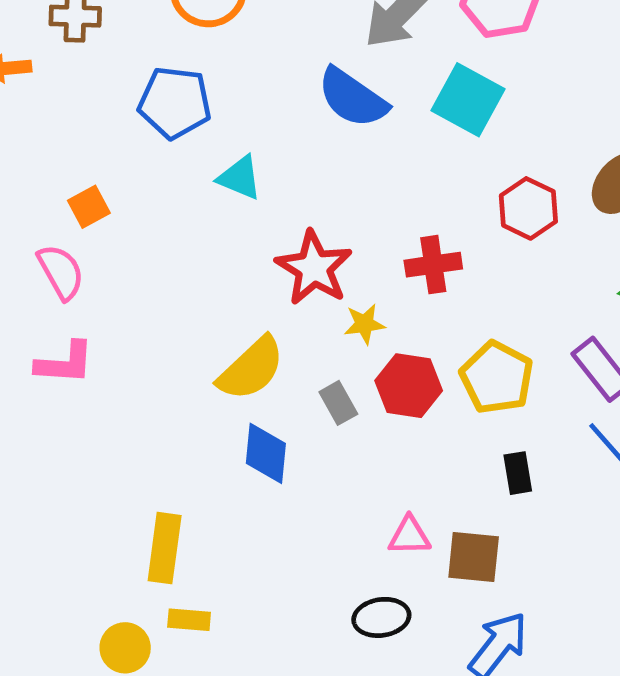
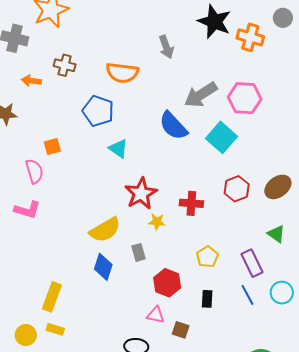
yellow pentagon: (497, 377) -> (207, 257), size x0.7
red hexagon: (409, 386) -> (167, 283), moved
brown square: (474, 557) -> (181, 330), size x0.7

